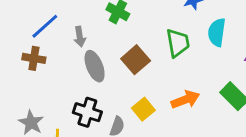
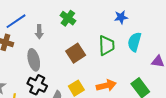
gray ellipse: (95, 66) -> (34, 60), moved

